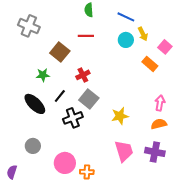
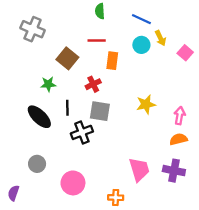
orange rectangle: (150, 64) -> (112, 61), moved, turned 56
black line: (60, 96) -> (67, 108), turned -40
gray square: (89, 99) -> (100, 111), turned -30
yellow star: (120, 116) -> (146, 104), moved
orange cross: (87, 172) -> (116, 198), moved

